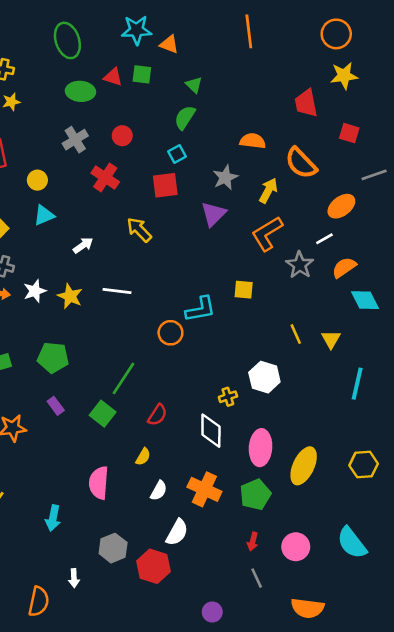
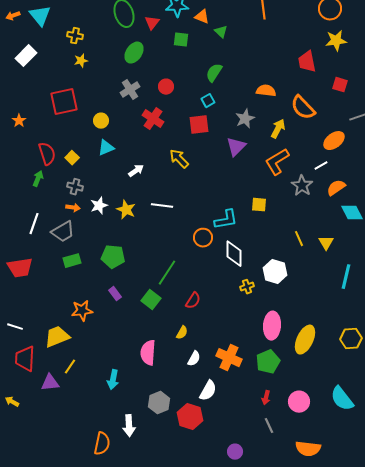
red triangle: (113, 77) -> (152, 23), moved, turned 49
green triangle: (194, 85) -> (221, 32), moved
green ellipse: (80, 91) -> (134, 53), turned -60
white diamond: (211, 431) -> (234, 254), moved
white arrow: (74, 578) -> (129, 426), size x1.5

